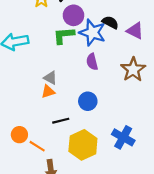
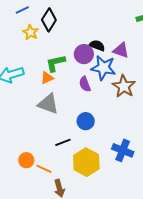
purple circle: (73, 15) -> (84, 54), moved
blue star: (92, 33) -> (103, 68), moved
gray triangle: (50, 78) -> (48, 104), size x1.6
orange triangle: (48, 92) -> (47, 78), moved

